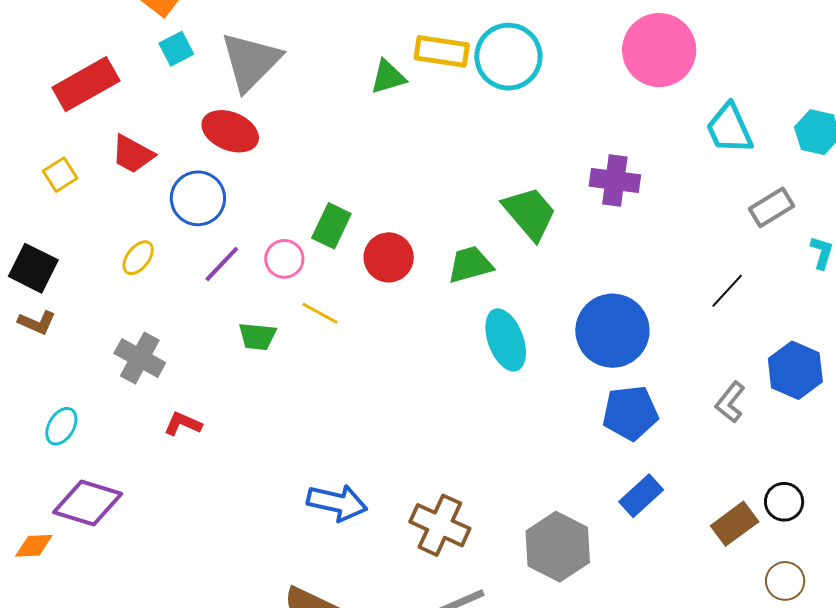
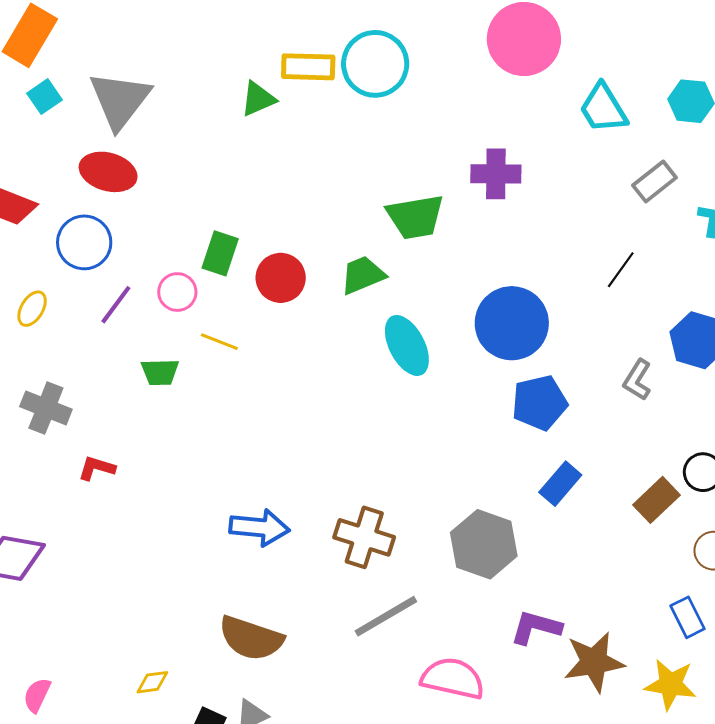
green trapezoid: (530, 213) -> (415, 217), turned 128

